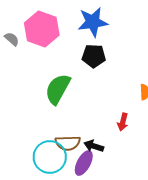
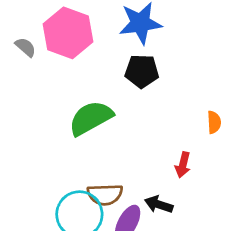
green semicircle: (58, 89) -> (91, 118), turned 32
black arrow: (94, 146) -> (159, 204), moved

